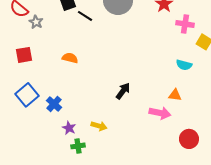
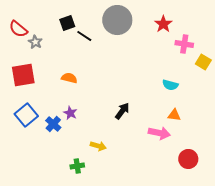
red square: (24, 55) -> (23, 75), size x1.4
cyan semicircle: (184, 65) -> (170, 85), moved
purple star: (69, 128) -> (70, 113), moved

